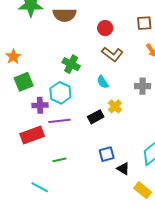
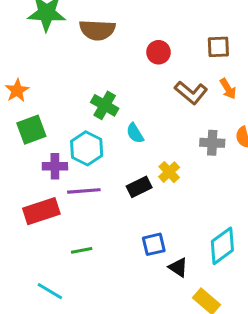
brown L-shape: (112, 54) -> (191, 93), moved
cyan semicircle: (103, 82) -> (135, 133), moved

